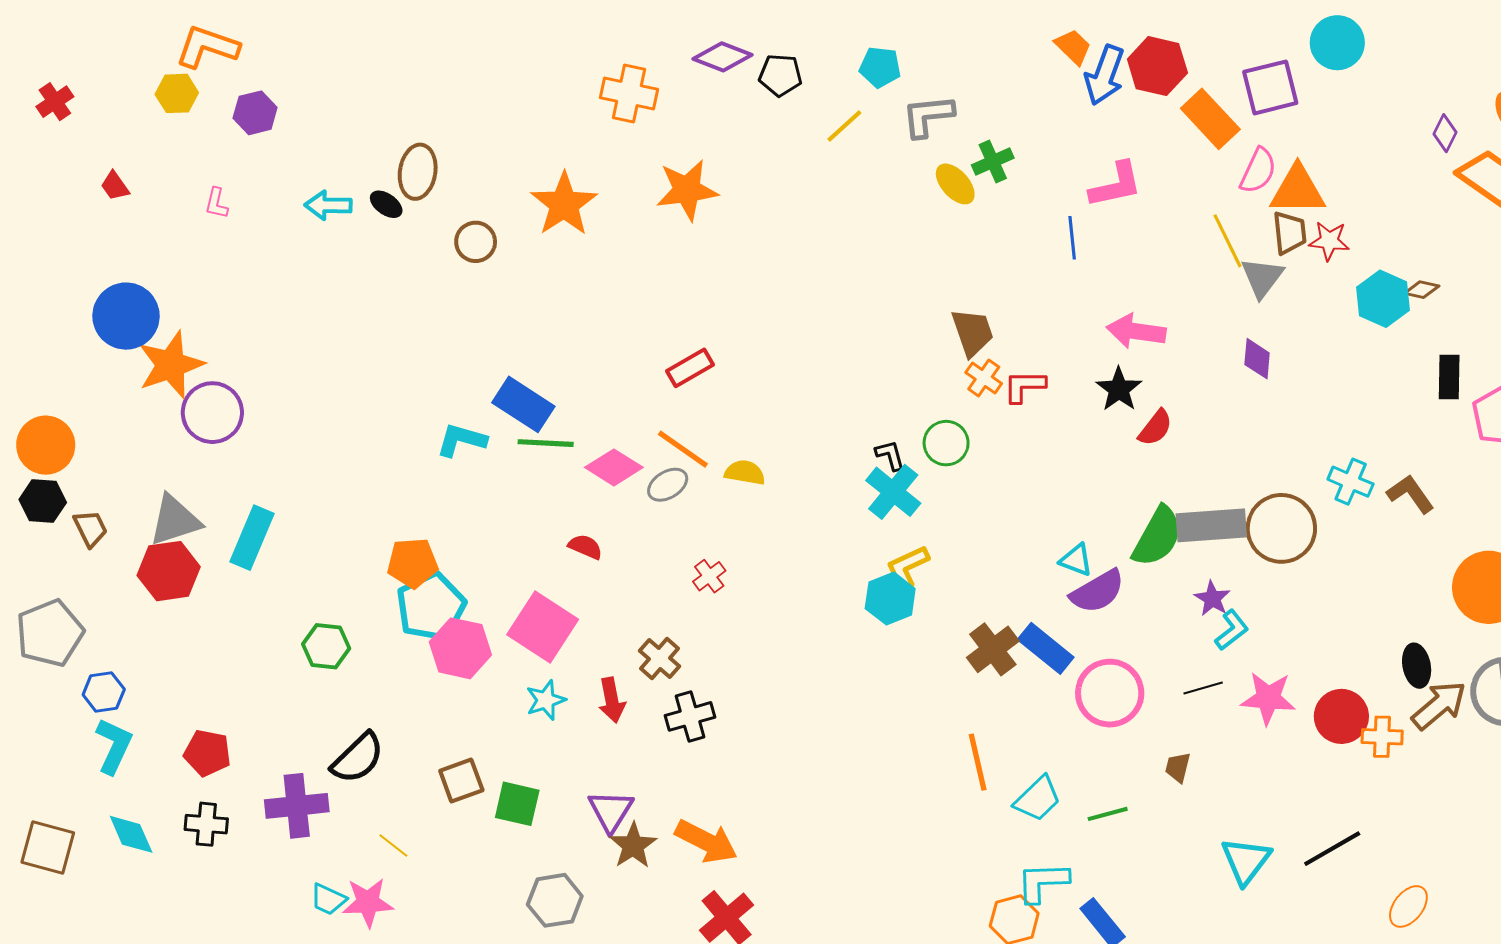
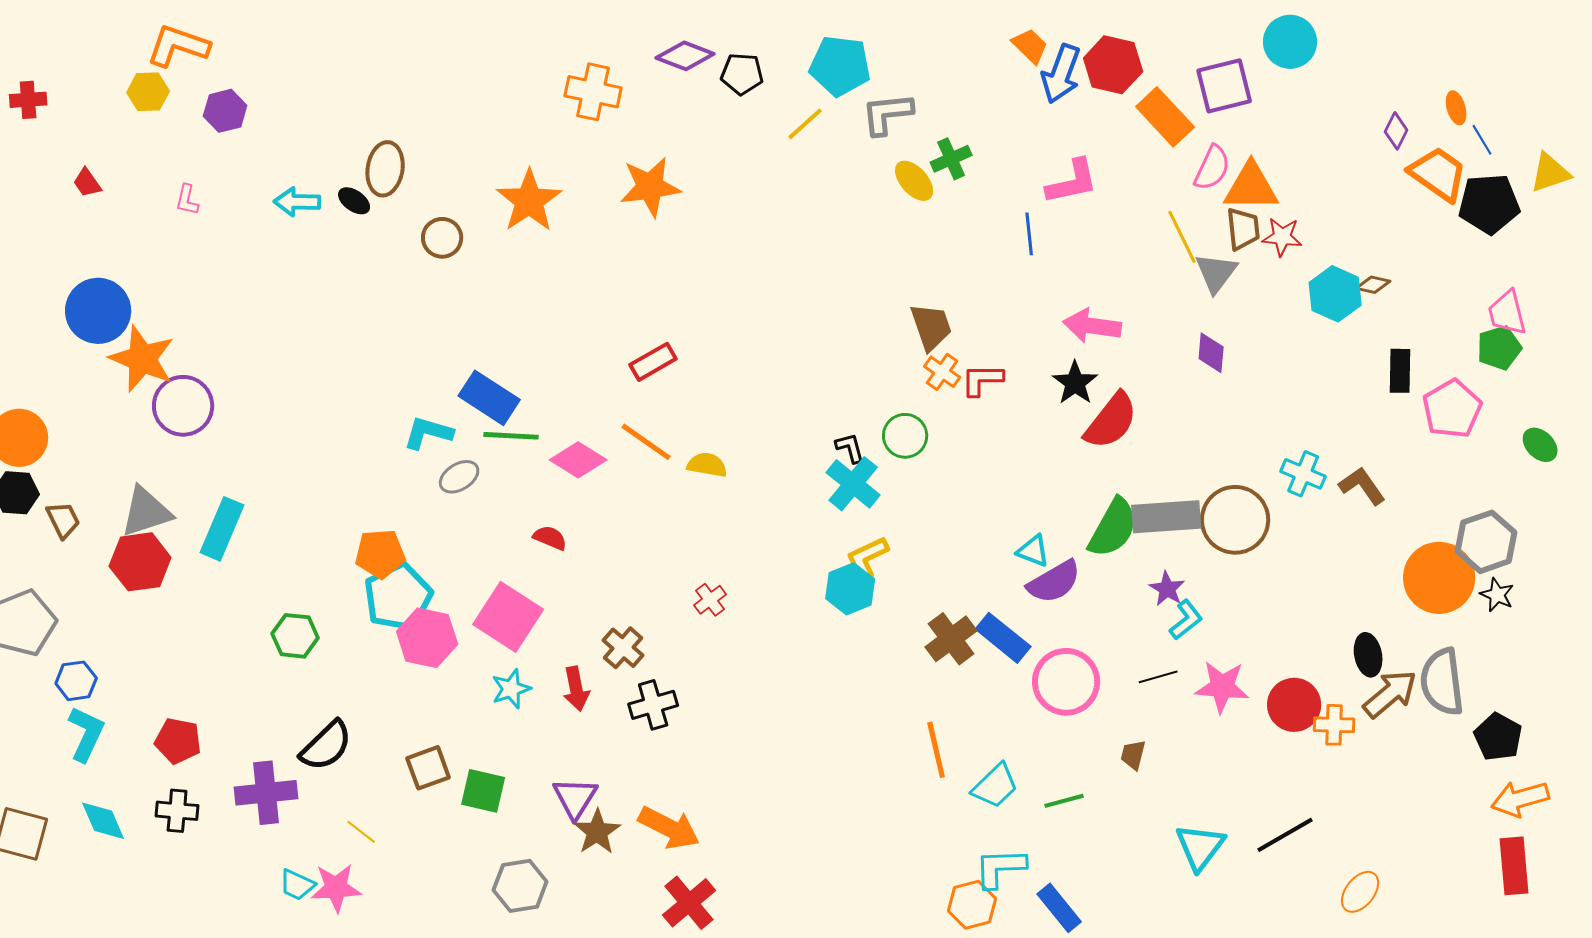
cyan pentagon: (880, 67) -> (840, 66), size x1.5
red cross: (55, 102) -> (28, 100), turned 30
orange star: (171, 365) -> (142, 359), turned -30
red semicircle: (1155, 428) -> (1111, 421), size x1.6
gray ellipse: (668, 485) -> (459, 477), moved
red cross: (709, 576) -> (710, 600), moved

